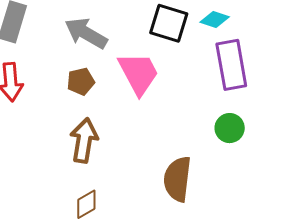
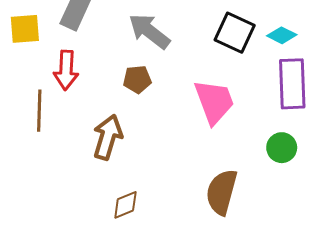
pink trapezoid: (139, 73) -> (214, 102), moved
brown arrow: (84, 140) -> (108, 137), moved

